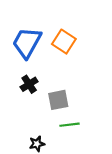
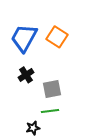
green line: (69, 125) -> (50, 111), moved

